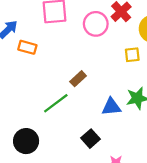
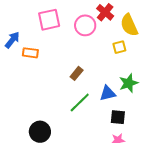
green line: (56, 103) -> (80, 102), moved
black square: (91, 139) -> (118, 117), moved, turned -35

